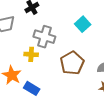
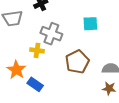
cyan square: (83, 24) -> (90, 24), turned 35

